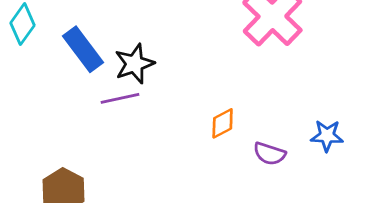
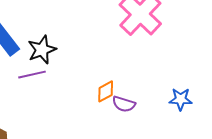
purple semicircle: (269, 154) -> (124, 104), moved

